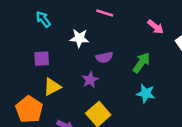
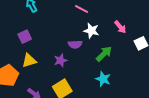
white star: (79, 38) -> (91, 31), moved
purple square: (42, 59) -> (25, 37), turned -32

